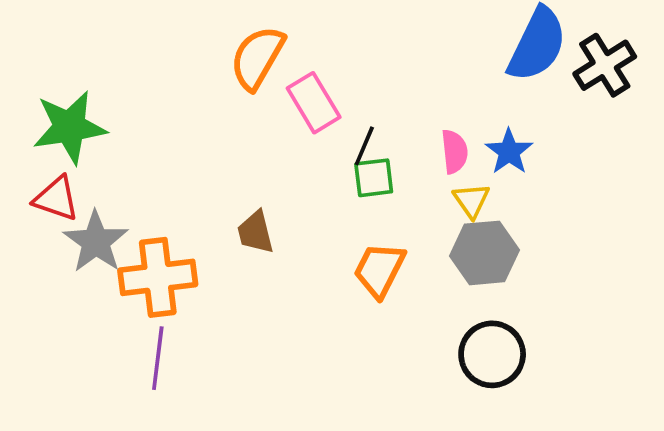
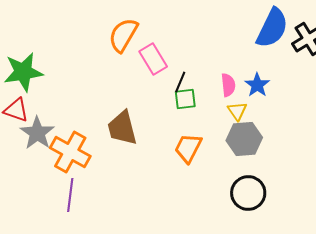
brown trapezoid: (255, 232) -> (122, 128), size x1.5
orange cross: (158, 277) -> (70, 152), turned 36

